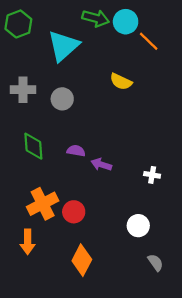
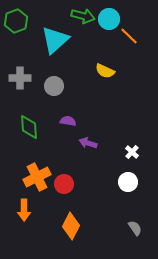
purple semicircle: (76, 151) -> (68, 121), moved
white cross: (152, 175) -> (132, 152), turned 32
white circle: (138, 226) -> (128, 182), moved

